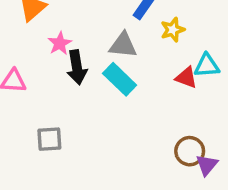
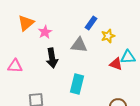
pink star: (60, 43) -> (45, 32), moved
cyan rectangle: (120, 79) -> (77, 84), moved, turned 60

